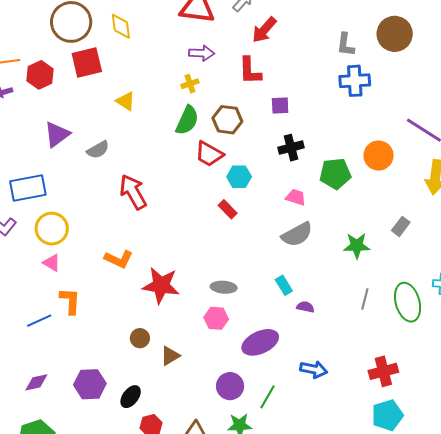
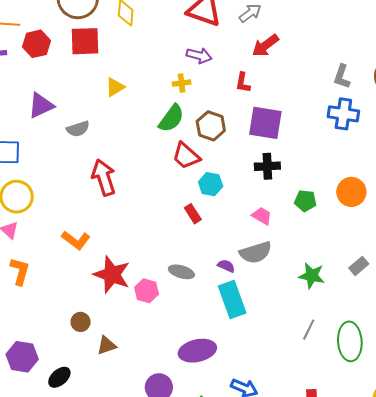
red L-shape: (250, 71) -> (243, 83), size x0.7
yellow triangle: (126, 101) -> (115, 87), turned 45
purple square: (280, 106) -> (265, 123), size x1.8
green pentagon: (335, 174) -> (305, 201), size x0.7
cyan rectangle: (284, 285) -> (232, 300), size x1.8
gray ellipse: (224, 287) -> (181, 272), moved
purple semicircle: (305, 307) -> (226, 266), moved
pink hexagon: (216, 318) -> (147, 291), moved

